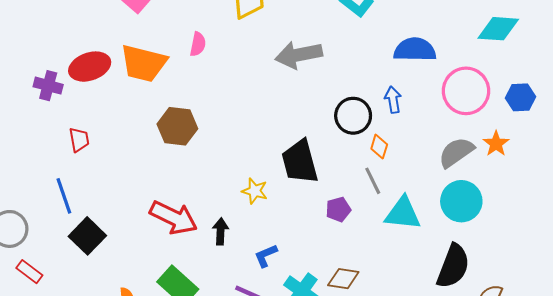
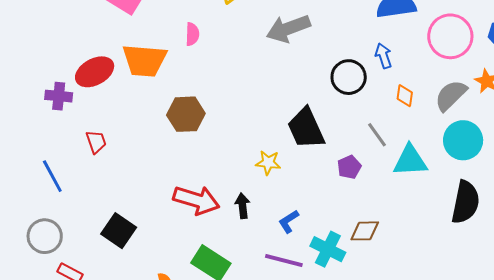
orange diamond: (379, 147) -> (405, 96), moved
blue line: (64, 196) -> (52, 176), moved

